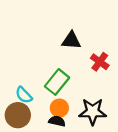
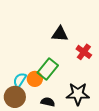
cyan semicircle: (24, 95) -> (20, 80), turned 77
orange circle: (59, 108) -> (35, 79), moved

